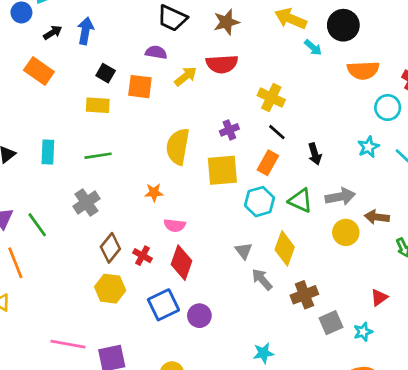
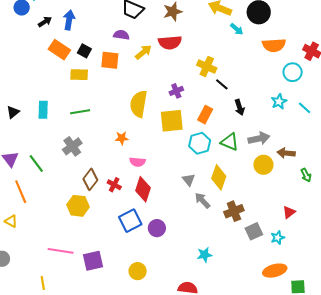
orange rectangle: (39, 71) -> (59, 50), moved
black line: (277, 132) -> (222, 84), moved
yellow hexagon: (110, 289) -> (78, 206), moved

